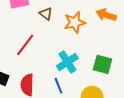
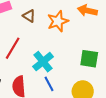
cyan cross: (67, 62) -> (43, 62), moved

